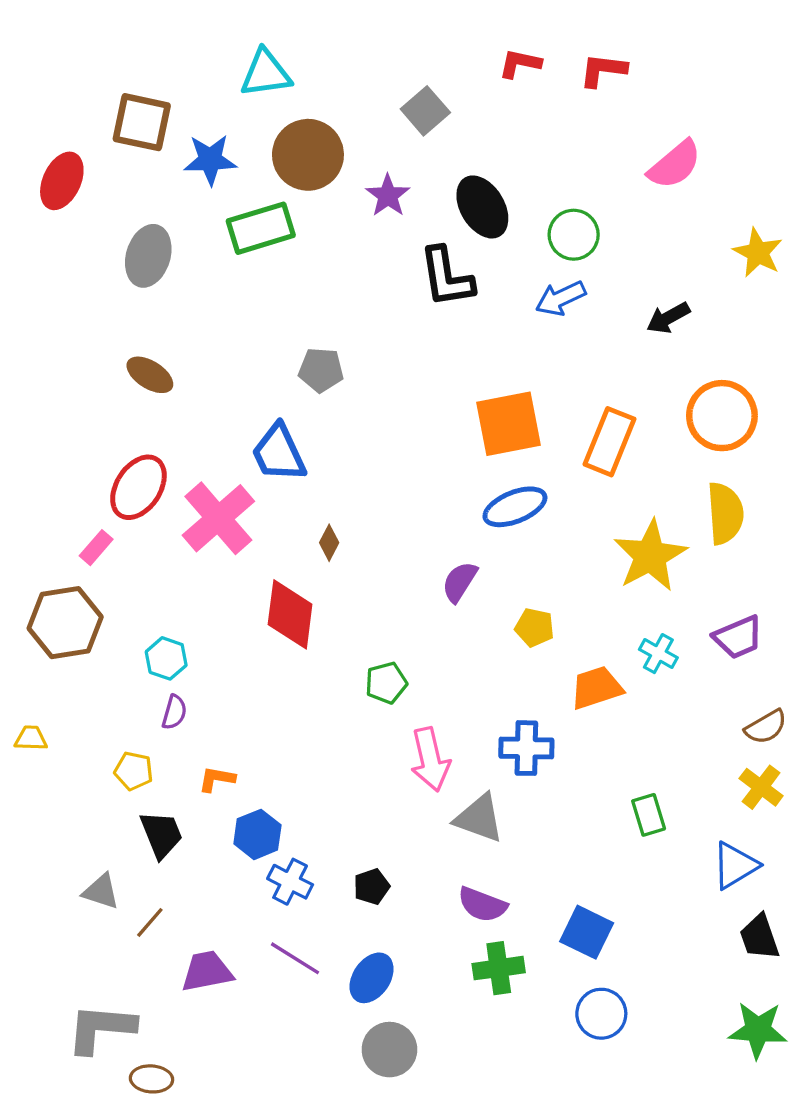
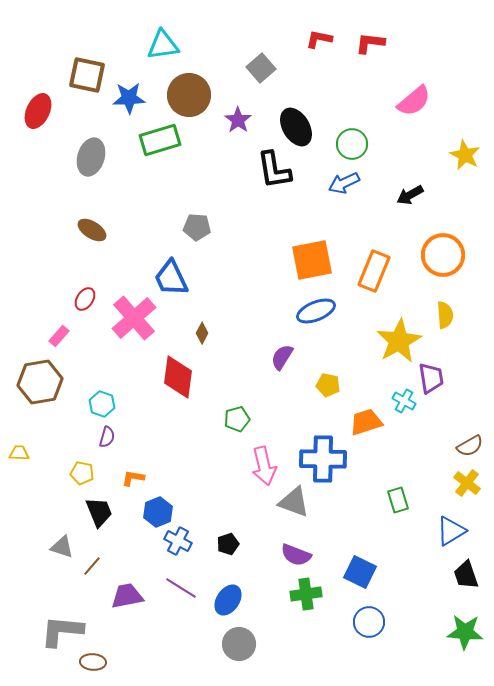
red ellipse: (138, 487) -> (85, 299), size x0.6
yellow semicircle: (725, 513) -> (445, 315), size x0.7
purple trapezoid: (738, 637) -> (431, 378), moved, turned -76
blue cross: (526, 748) -> (323, 459), size x1.4

